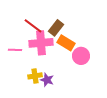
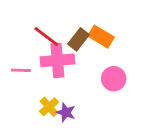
orange rectangle: (66, 43) -> (101, 37), moved
yellow cross: (35, 76) -> (49, 107), turned -32

